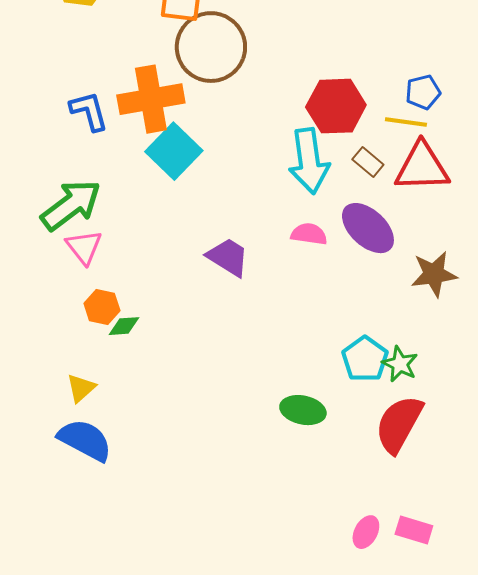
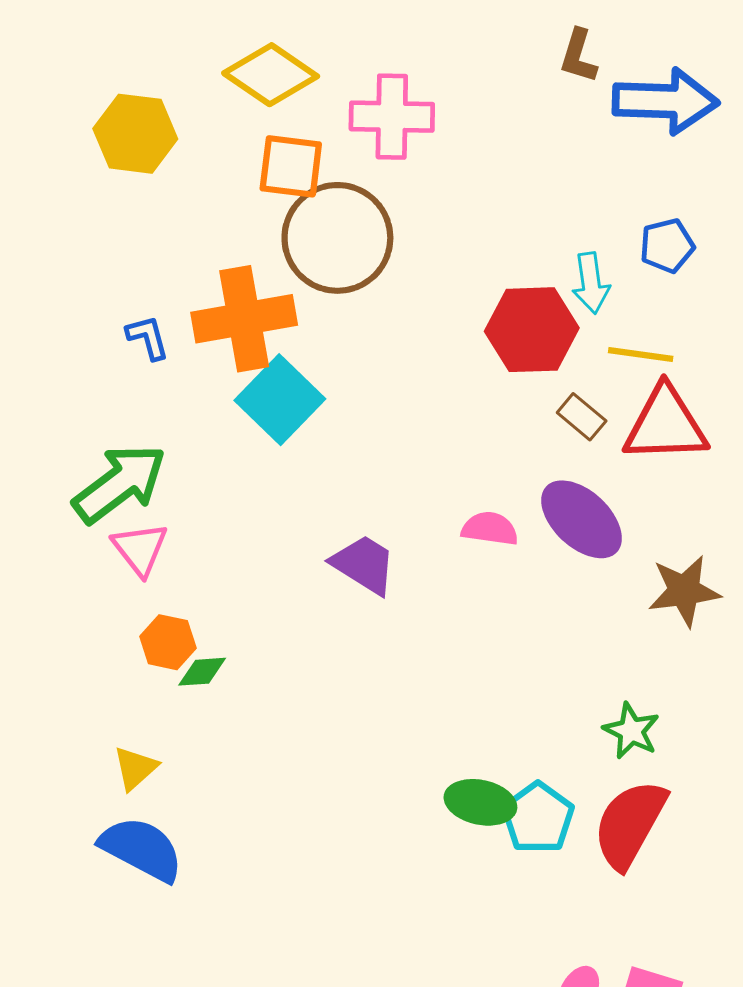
blue pentagon: (423, 92) -> (667, 246), moved
blue L-shape: (89, 111) -> (148, 337), size x0.7
cyan arrow: (309, 161) -> (591, 283), moved, size x0.6
cyan pentagon: (365, 359) -> (538, 818), moved

